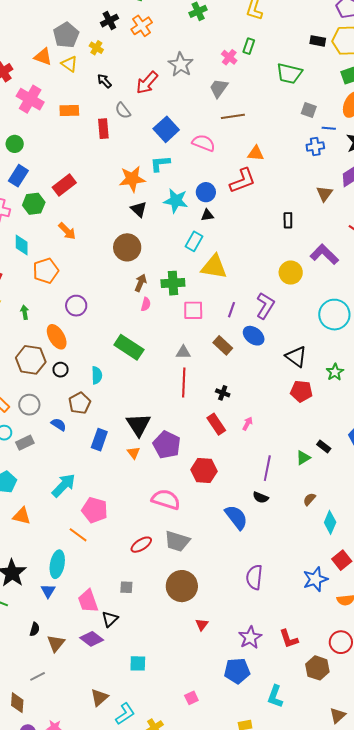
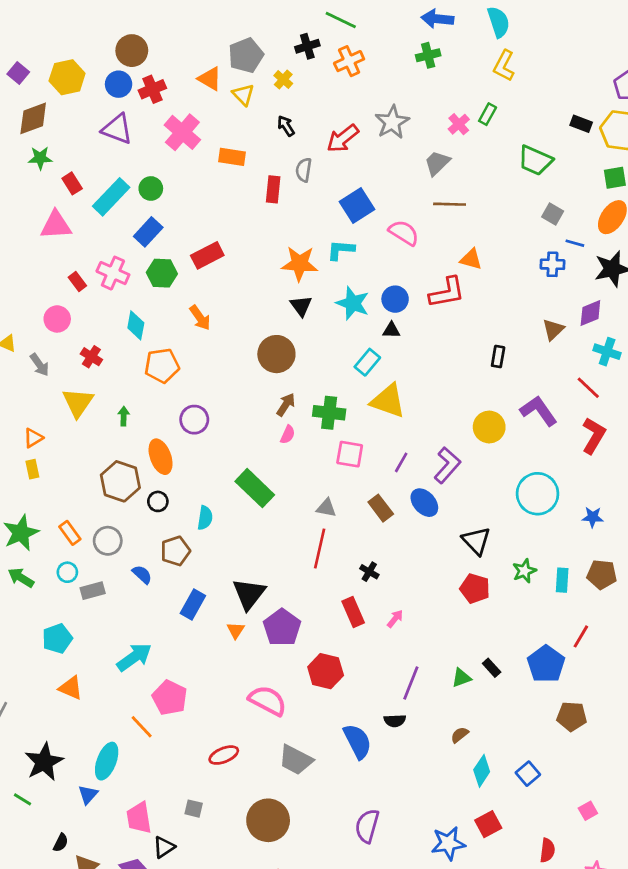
gray semicircle: (123, 111) -> (304, 170), turned 36
black semicircle: (261, 497) -> (395, 721), turned -35
gray trapezoid: (177, 541) -> (296, 760), moved

